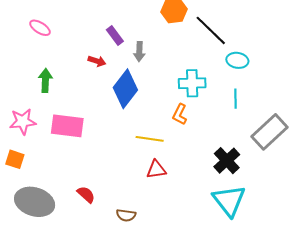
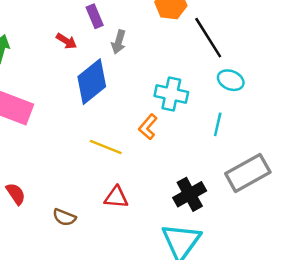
red triangle: (156, 170) -> (116, 197), moved
brown semicircle: (126, 215) -> (64, 217), moved

